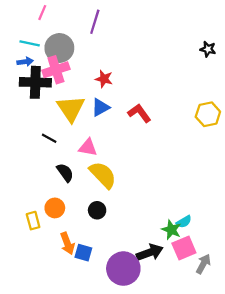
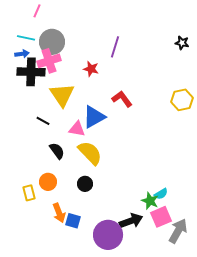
purple line: (95, 22) -> (115, 47), moved
blue triangle: (101, 107) -> (94, 117), moved, size x1.4
gray arrow: (203, 264) -> (178, 231), size x1.4

